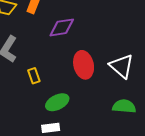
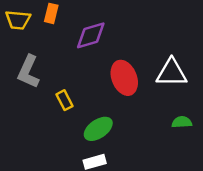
white triangle: (122, 66) -> (172, 73), turned -32
green semicircle: (124, 106) -> (182, 122), size x0.7

